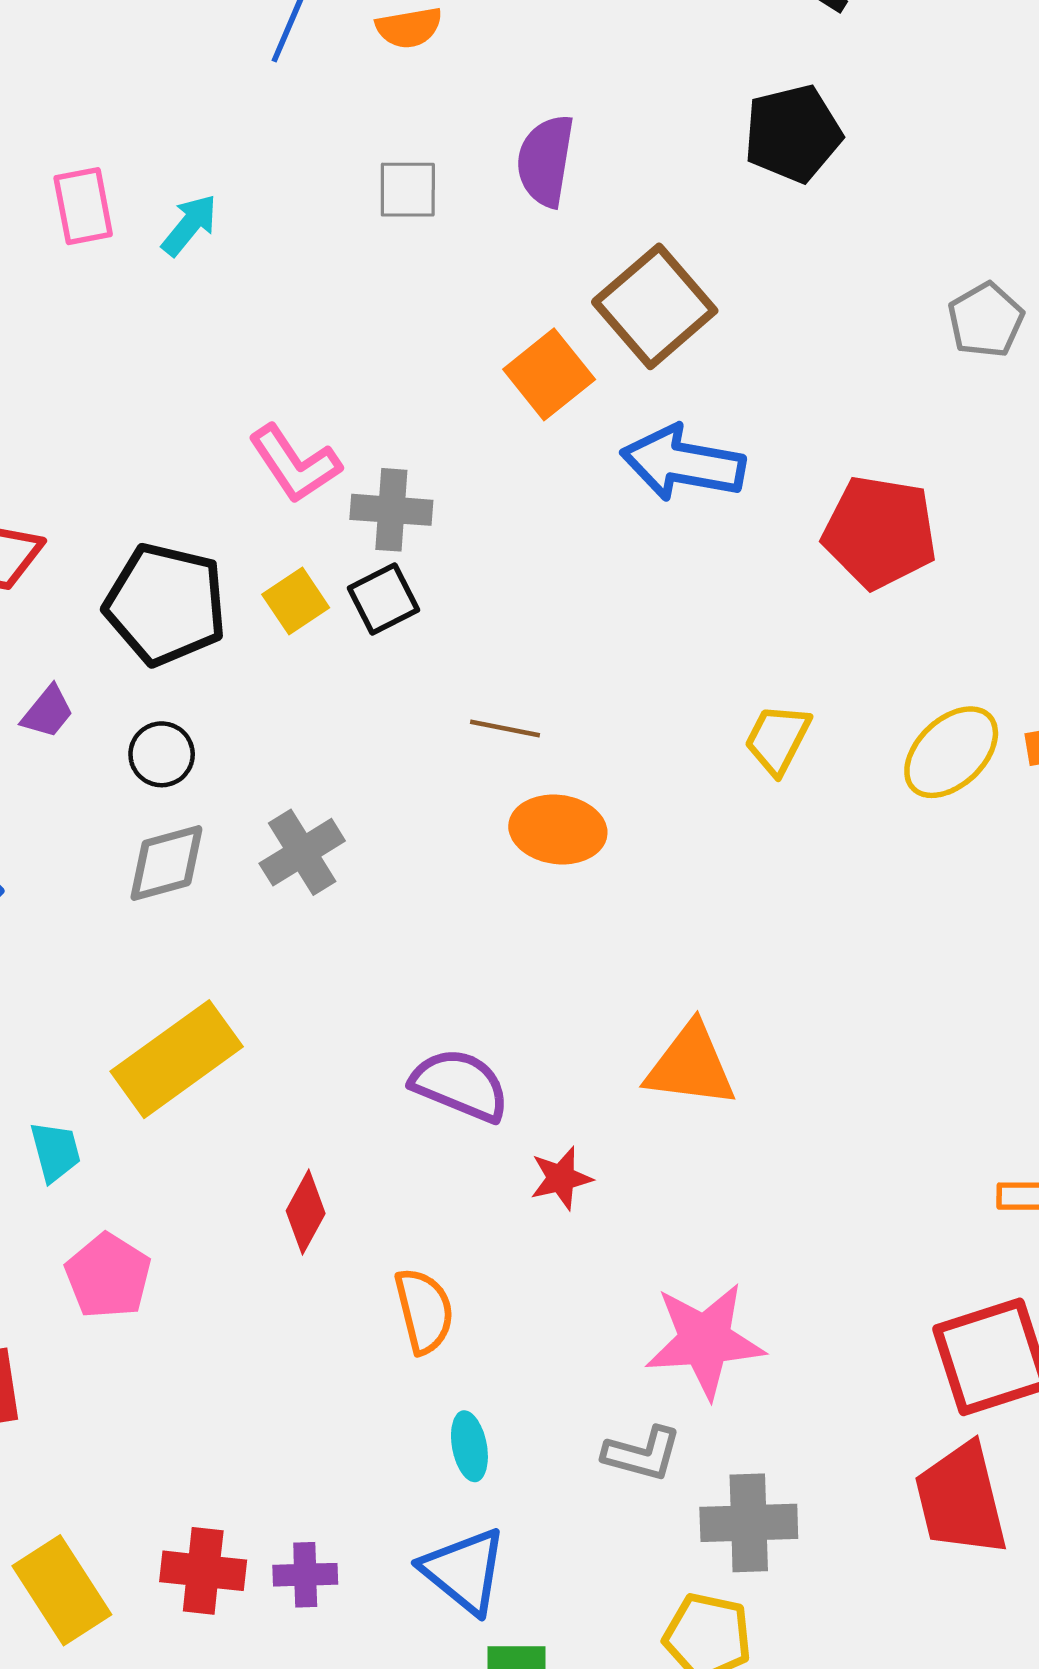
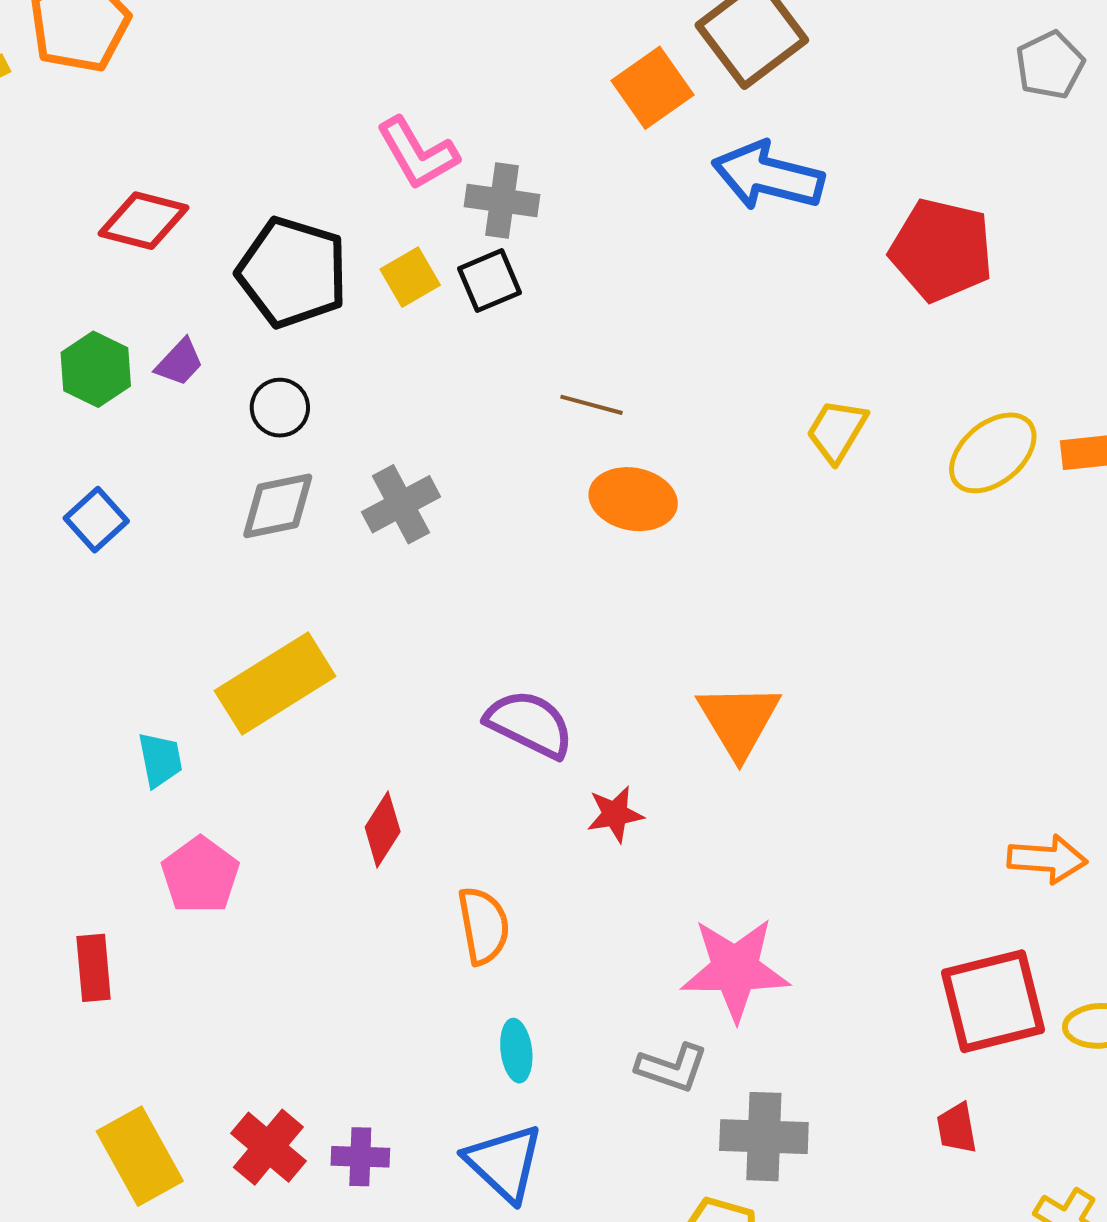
orange triangle: (691, 1066) -> (739, 720), turned 48
red trapezoid: (961, 1499) -> (957, 1128), size x0.5
red cross: (203, 1571) -> (268, 1147), turned 30

